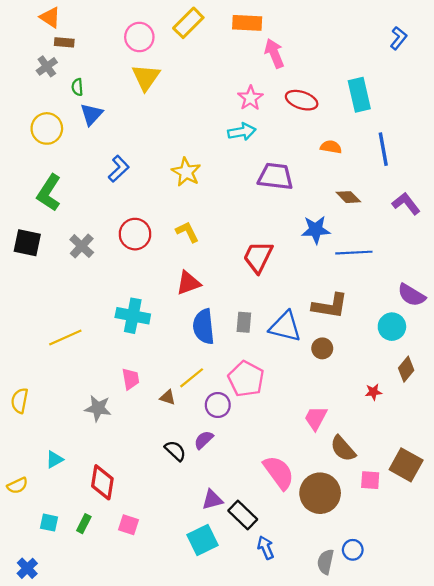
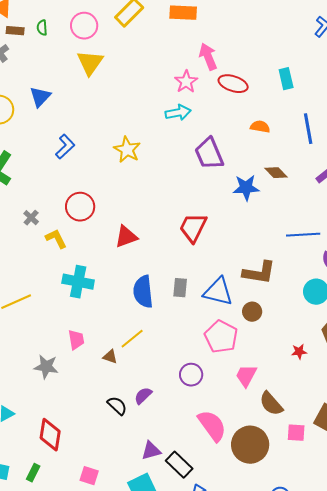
pink arrow: (274, 53) -> (208, 57), moved
green semicircle: (77, 87) -> (42, 28), moved
cyan rectangle: (359, 95) -> (286, 79), size x0.7
purple trapezoid: (275, 176) -> (209, 154), turned -120
blue star: (316, 230) -> (246, 188), moved
yellow L-shape: (187, 232) -> (56, 239), moved
gray cross: (82, 246) -> (31, 218), size x0.7
blue line: (354, 253) -> (303, 235), moved
red triangle: (188, 283) -> (126, 237), moved
pink pentagon: (246, 379) -> (221, 337), moved
purple circle: (218, 405) -> (191, 375), moved
pink square: (128, 525) -> (89, 476), moved

